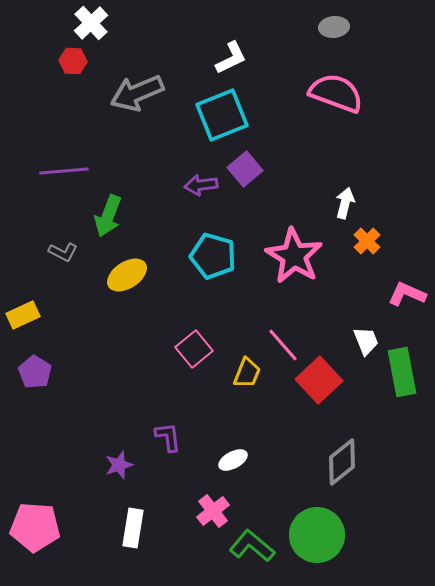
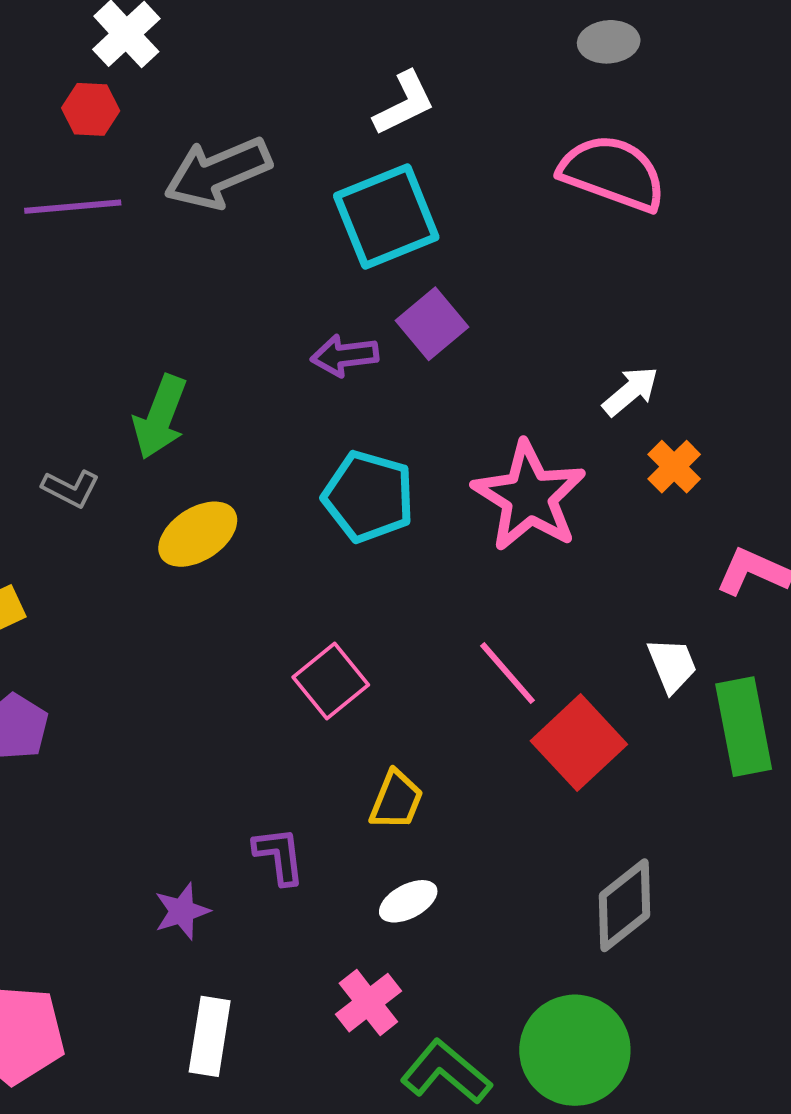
purple line: (64, 171) -> (73, 207), moved
white arrow: (345, 203) -> (630, 391), turned 36
yellow trapezoid: (247, 373) -> (396, 800), moved

